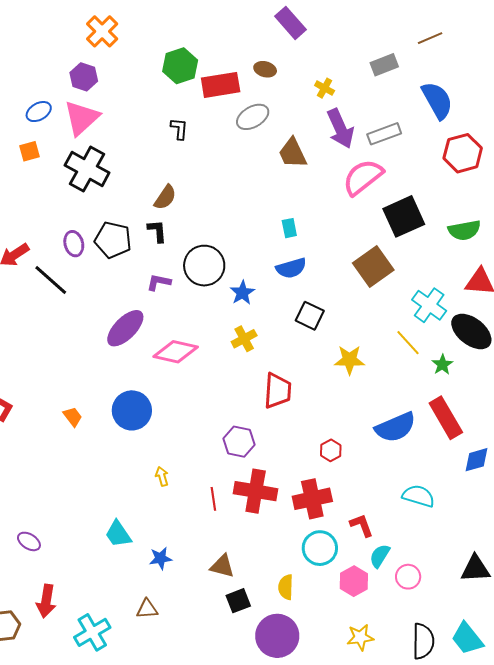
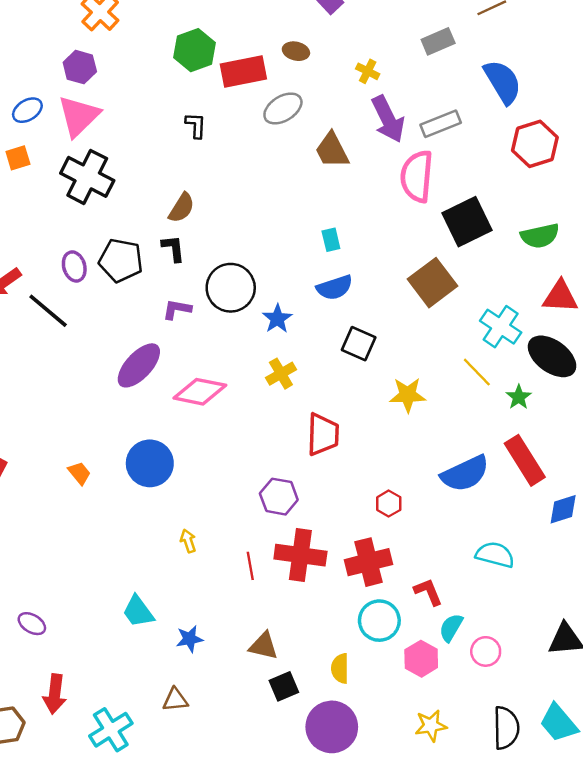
pink semicircle: (363, 177) -> (417, 176), turned -45

